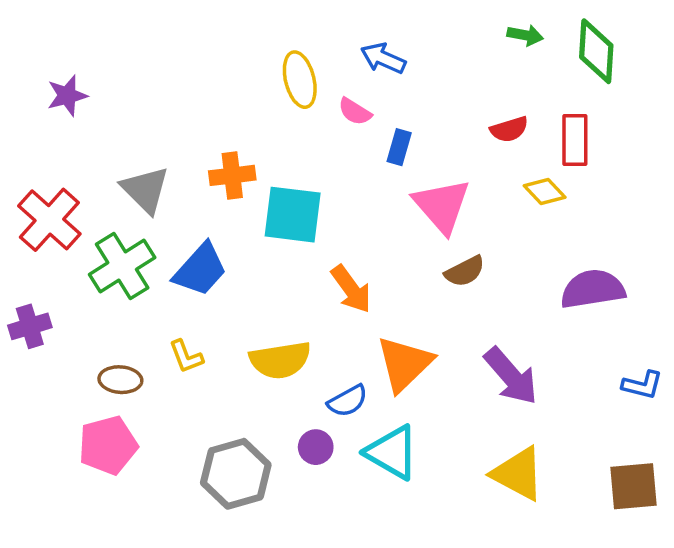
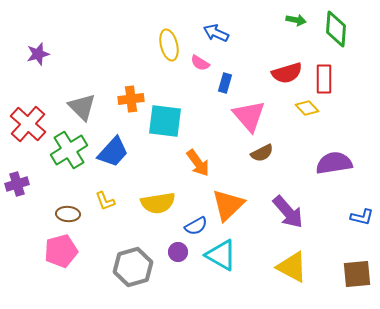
red semicircle: (509, 129) -> (287, 73), size x1.4

